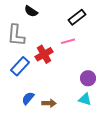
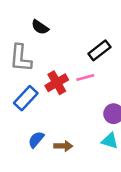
black rectangle: (77, 17) -> (99, 50), moved
pink line: (68, 41) -> (85, 78), moved

